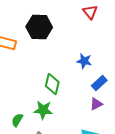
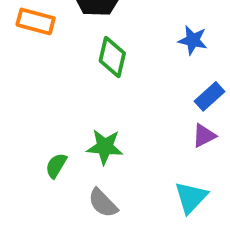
blue star: (84, 61) -> (193, 40), moved
green diamond: (52, 84) -> (112, 57), moved

